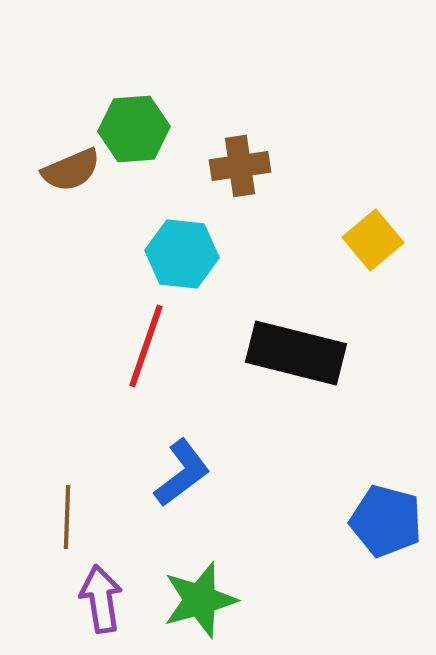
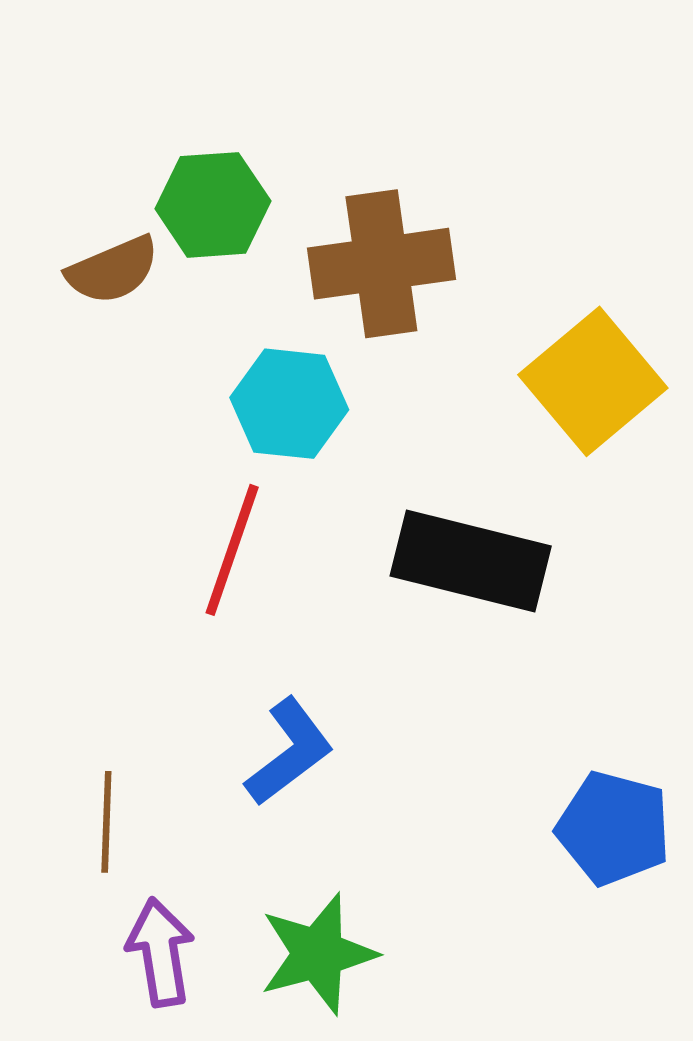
brown cross: (240, 166) -> (381, 264), size x1.5
yellow square: (373, 240) -> (593, 381), size x1.5

